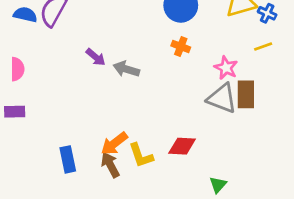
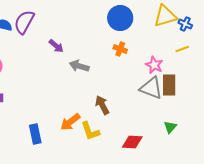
purple arrow: (96, 57) -> (56, 46), moved
red diamond: (182, 146) -> (132, 142), moved
brown arrow: (110, 165) -> (102, 105), moved
green triangle: (218, 185) -> (170, 127), moved

